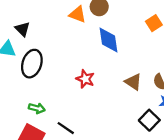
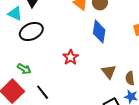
black ellipse: (32, 64) -> (31, 31), turned 30

